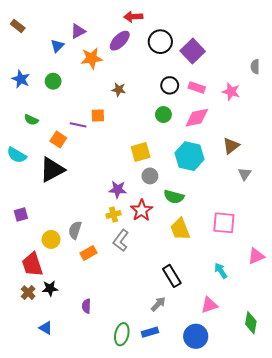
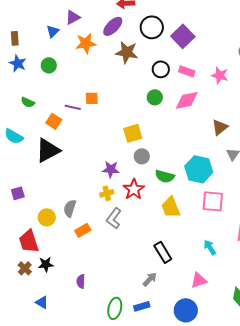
brown rectangle: (18, 26) -> (15, 38), moved, turned 48
brown star: (119, 90) -> (127, 52), moved, size x1.6
cyan hexagon: (189, 156) -> (199, 169), moved

